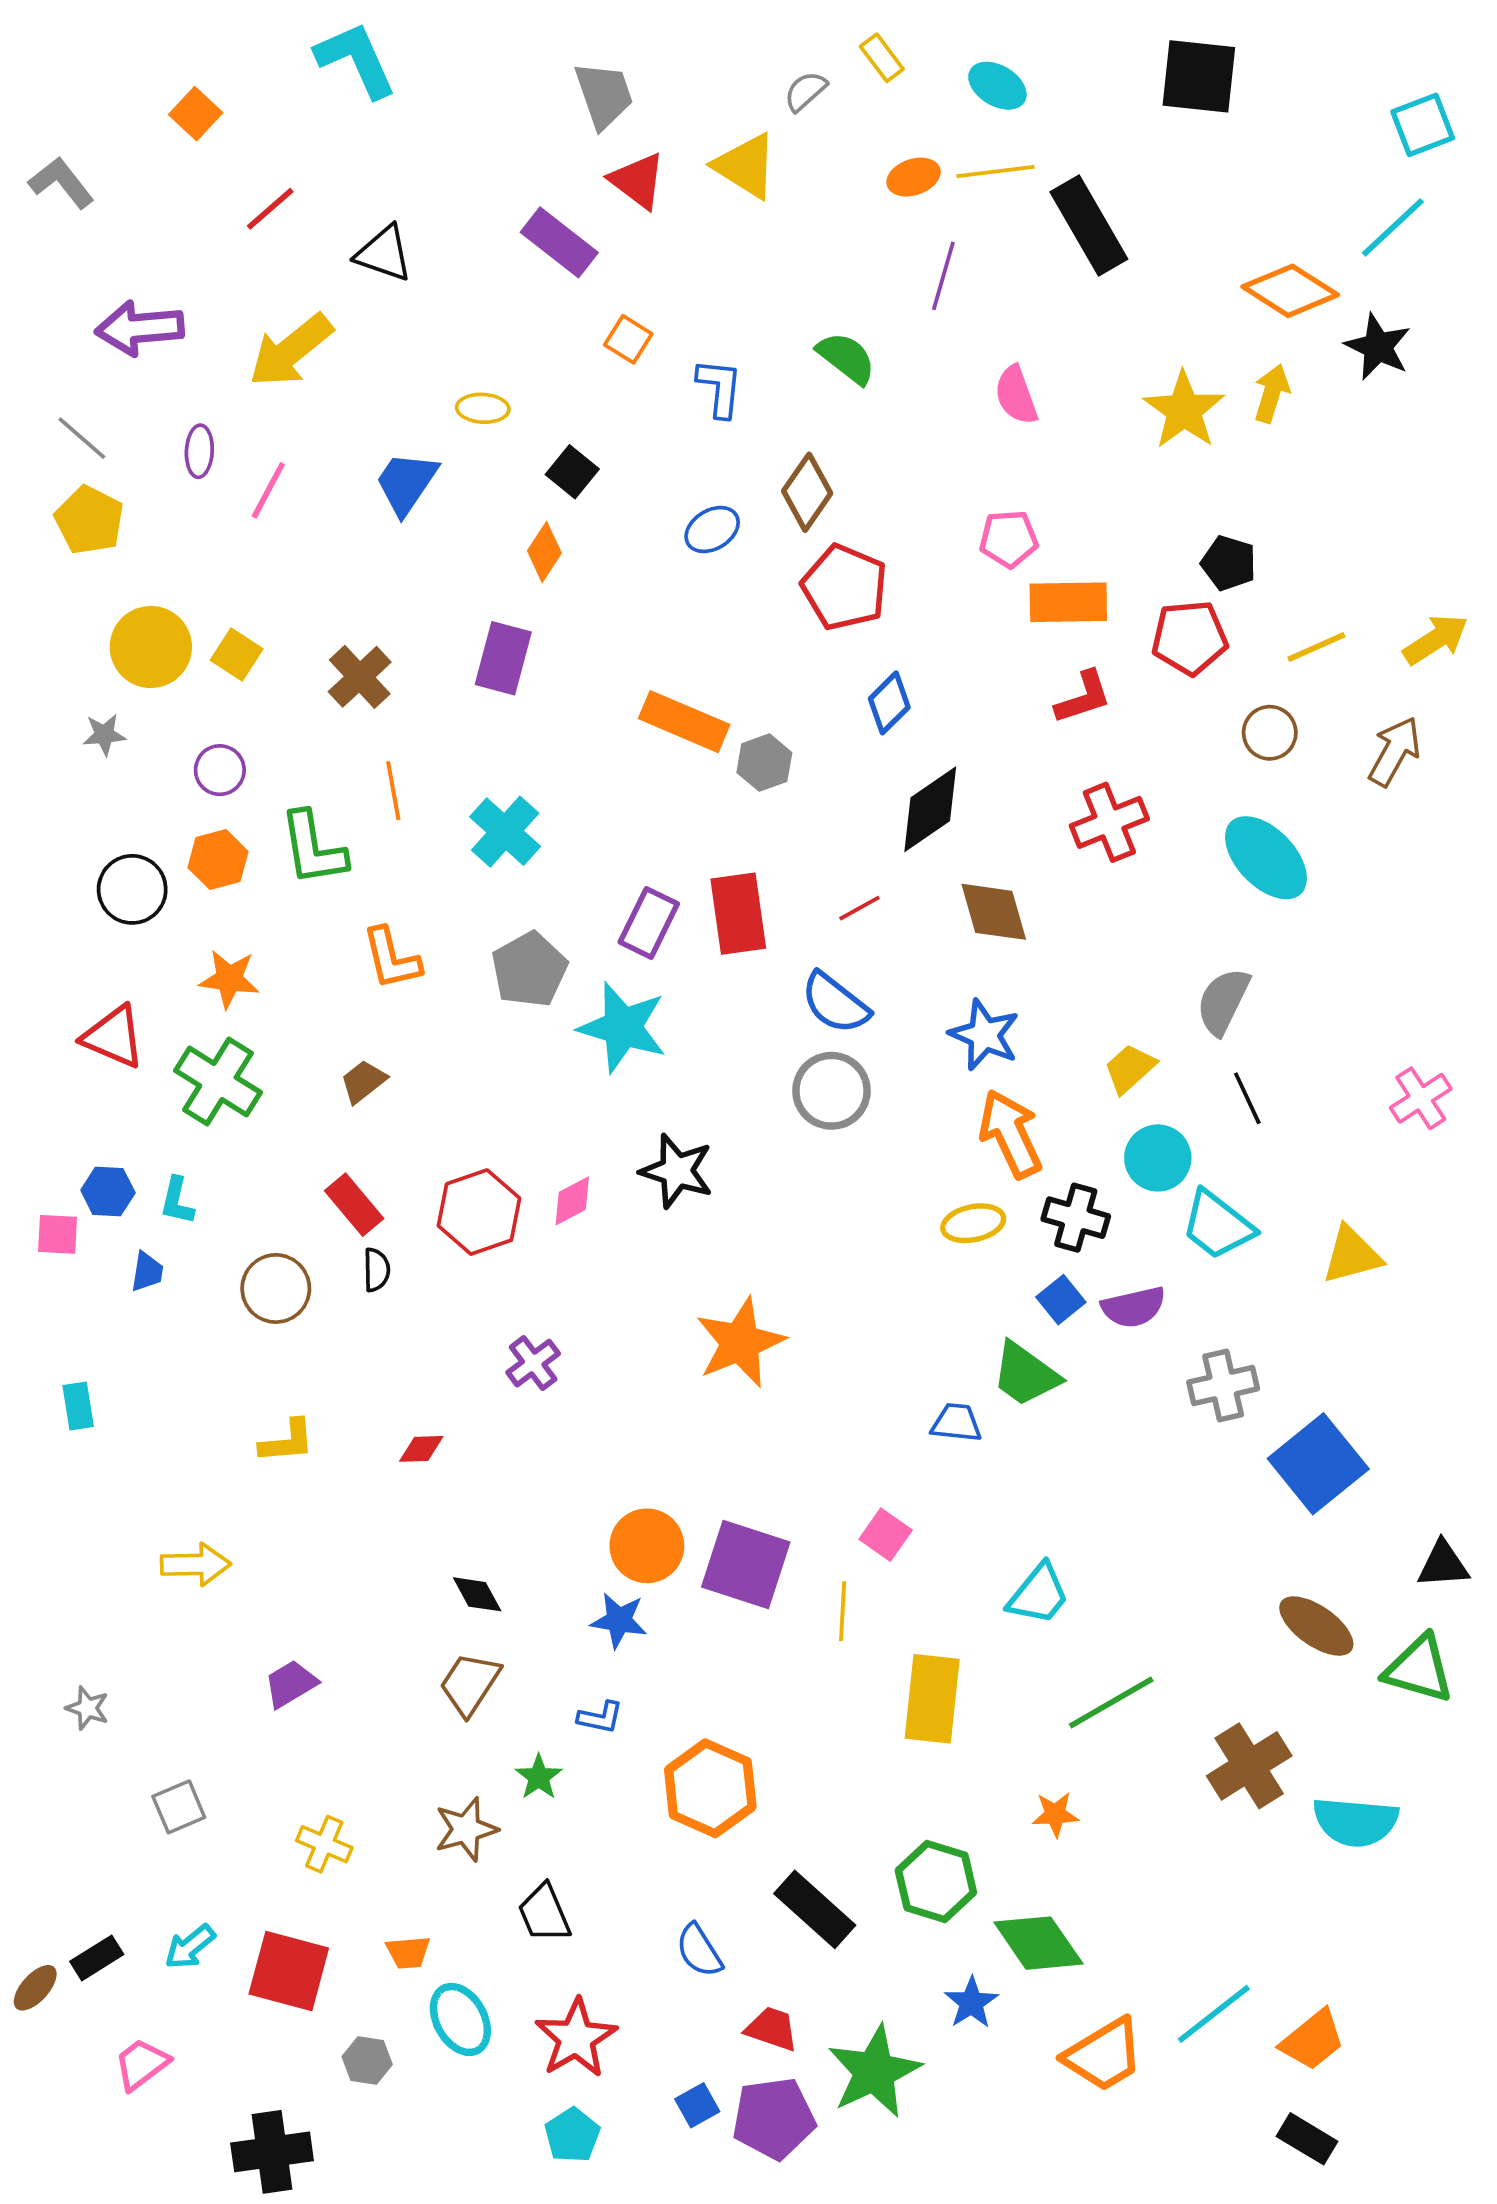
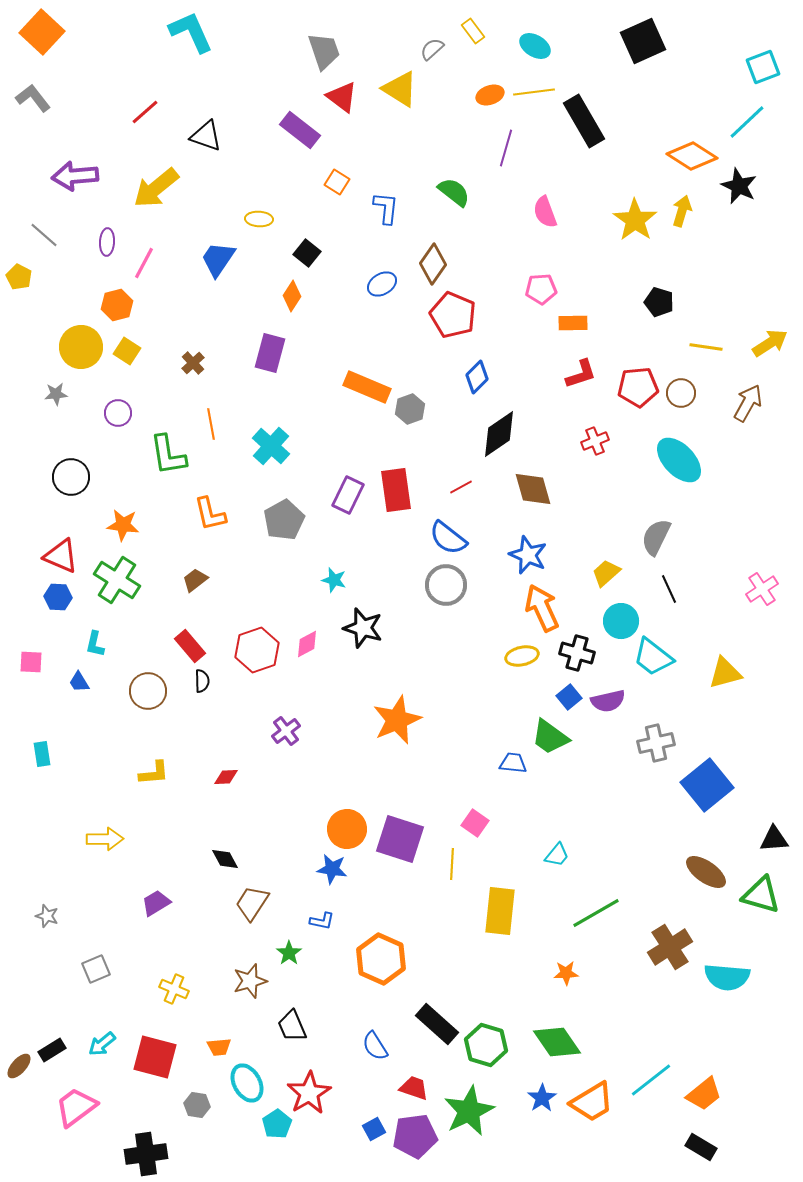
black square: (1199, 76) -> (643, 41), turned -30
orange square: (196, 114) -> (42, 32), moved, size x1.6
yellow pentagon: (89, 520) -> (19, 277), moved, size x0.7
orange rectangle: (1068, 602) -> (573, 323), size x0.7
red pentagon: (1190, 638) -> (638, 387), moved
yellow line: (1316, 647) -> (706, 347), turned 32
brown cross: (360, 677) -> (193, 363), size x0.7
red cross: (1109, 822) -> (595, 441), size x0.7
orange hexagon: (218, 860) -> (117, 305), moved
cyan star: (623, 1027) -> (334, 580), moved, size x0.5
blue hexagon: (108, 1192) -> (58, 597), moved
blue trapezoid: (147, 1272) -> (79, 682), turned 140
black diamond: (477, 1594) -> (225, 859), moved
cyan trapezoid: (1038, 1594) -> (557, 855), size x0.7
green hexagon: (936, 1881) -> (486, 1045), moved
blue star: (971, 2003) -> (542, 1098), moved
pink trapezoid: (142, 2064) -> (76, 1107), size x1.4
cyan pentagon: (572, 2135) -> (277, 1124), moved

